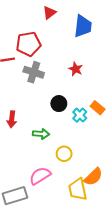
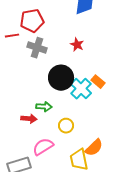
black circle: (59, 104) -> (61, 78), size x1.6
cyan cross: (80, 115) -> (81, 89), size x1.5
red arrow: (12, 119) -> (29, 119), moved, turned -91

